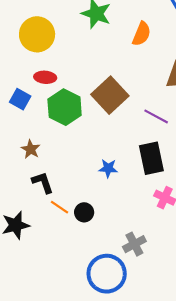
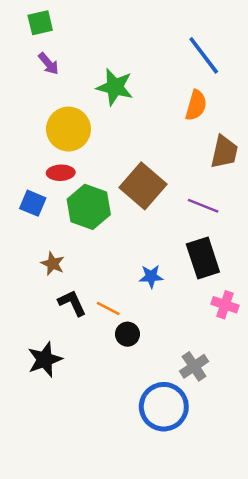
yellow circle: (37, 34) -> (68, 129), moved
orange semicircle: (142, 34) -> (196, 105), moved
orange line: (59, 207) -> (108, 308), moved

